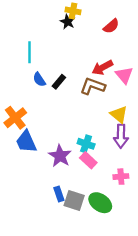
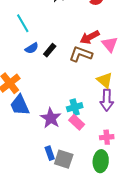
cyan line: (29, 52) -> (23, 23), turned -30
blue semicircle: (39, 80) -> (32, 48), turned -88
cyan cross: (86, 144) -> (75, 107), turned -35
green ellipse: (100, 203) -> (101, 161), moved, turned 60

